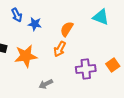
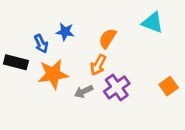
blue arrow: (17, 15) -> (41, 44), moved
purple cross: (86, 69) -> (117, 87), moved, turned -30
gray arrow: (46, 84) -> (84, 91), moved

